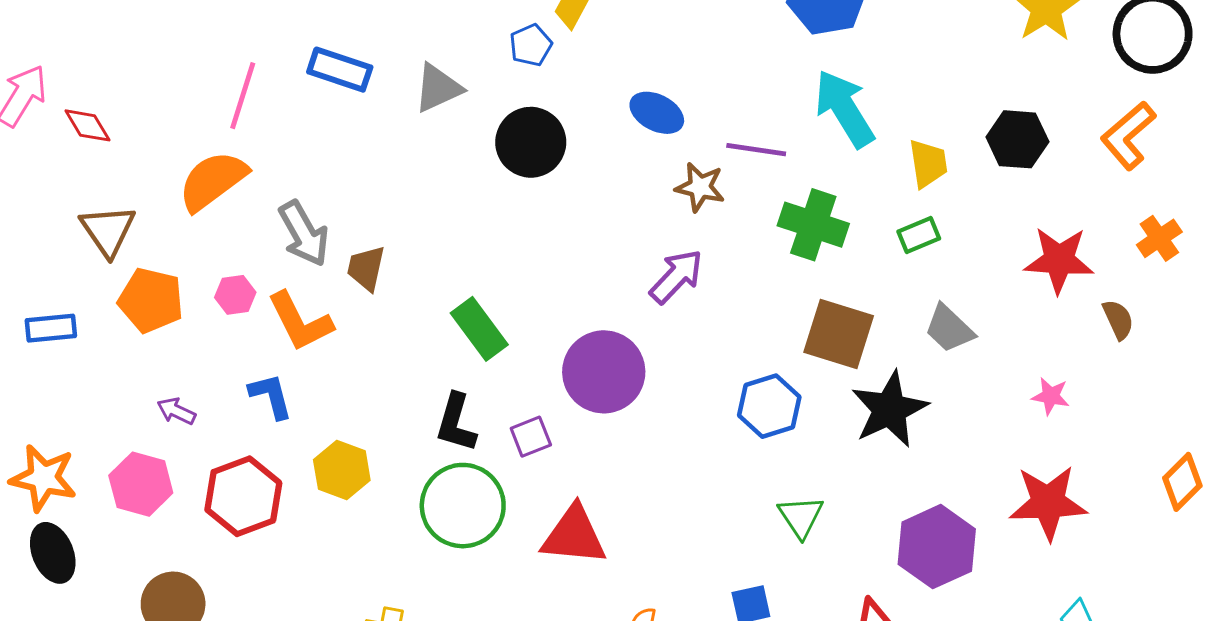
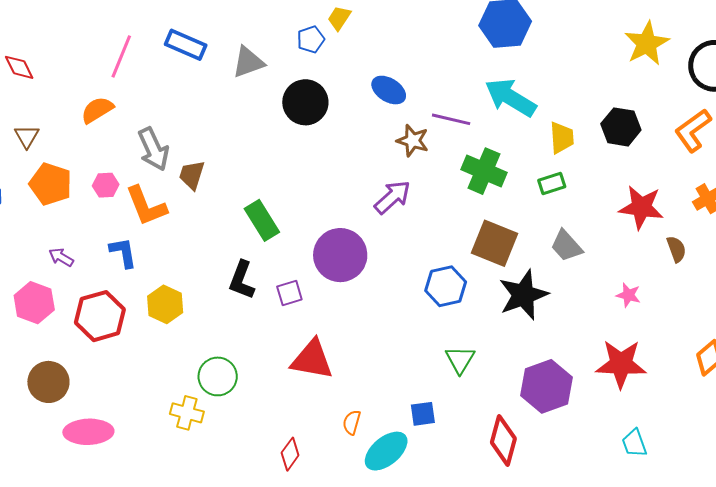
cyan arrow: (845, 109) -> (511, 98), turned -32
orange semicircle: (213, 181) -> (97, 110), size x0.7
brown triangle: (108, 230) -> (27, 136), size x0.7
green circle: (463, 506) -> (218, 376), moved, size x0.7

